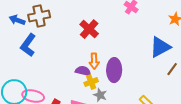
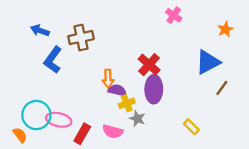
brown cross: (39, 16) -> (81, 38), moved
red cross: (89, 29) -> (149, 65), moved
orange arrow: (94, 61) -> (108, 79), moved

